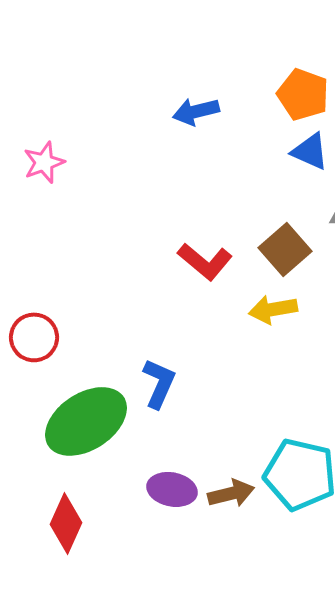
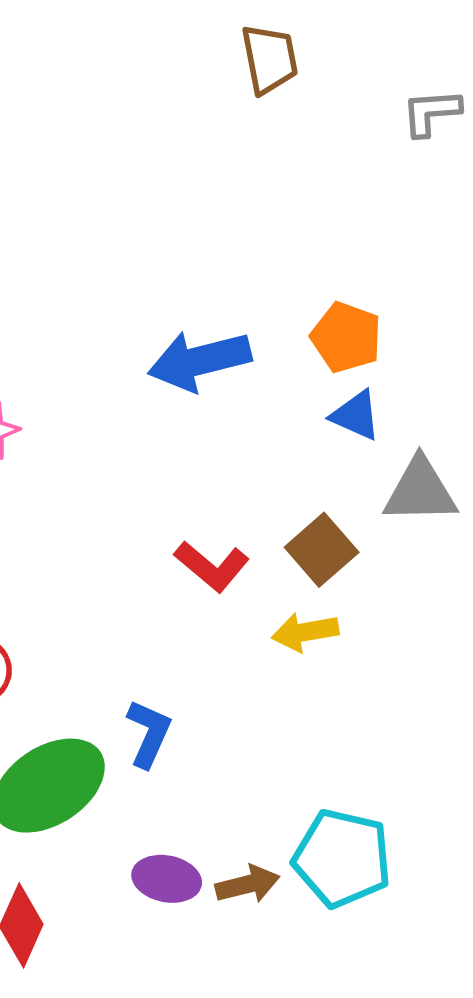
blue arrow: (196, 111) -> (200, 361), size x1.6

